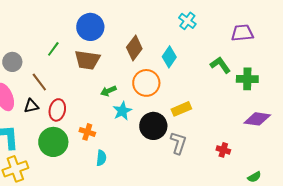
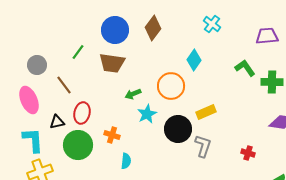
brown diamond: (134, 48) -> (153, 28), moved
black triangle: (31, 106) -> (57, 122), moved

